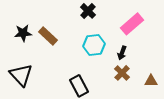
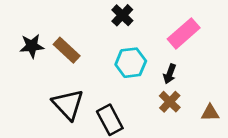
black triangle: (21, 75) -> (68, 104), moved

